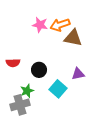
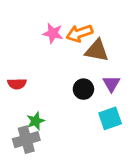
black circle: (39, 70) -> (83, 89), moved
purple triangle: (78, 74) -> (111, 84), moved, turned -48
cyan square: (58, 89) -> (110, 118), moved, turned 30

